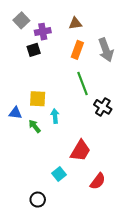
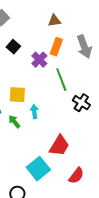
purple cross: (43, 32) -> (39, 60), moved, turned -35
black square: (34, 50) -> (13, 47), turned -32
cyan square: (59, 174) -> (38, 169), size x1.6

